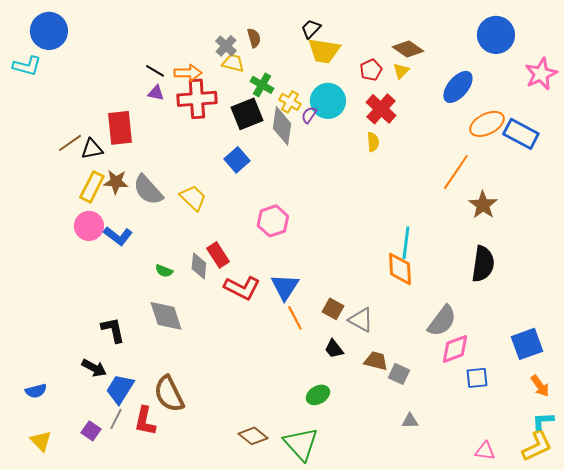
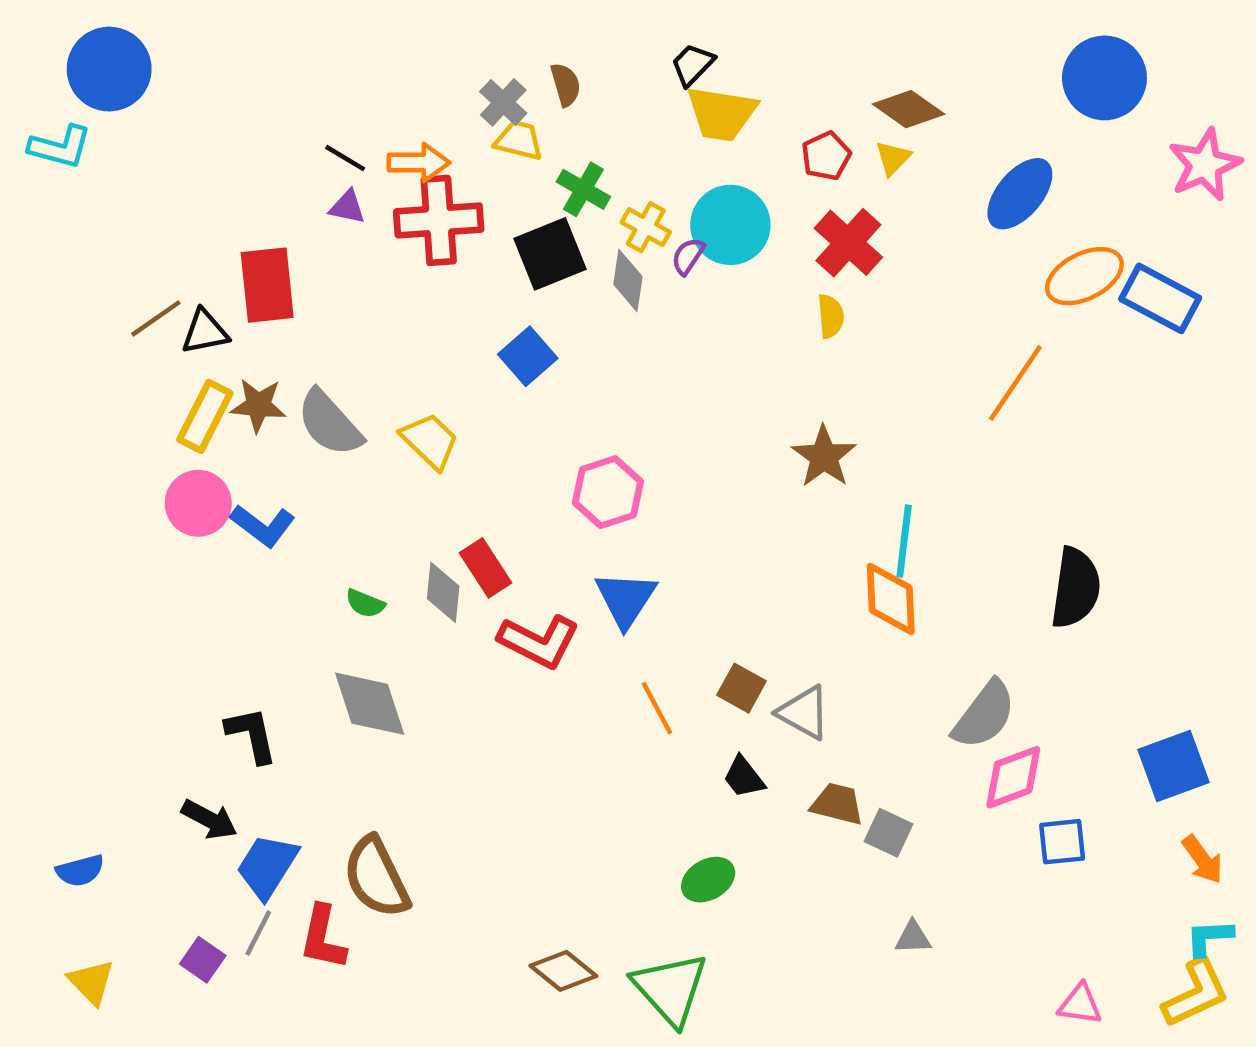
gray diamond: (282, 126) -> (628, 281), size x0.7
brown star: (483, 205) -> (824, 456), moved
blue triangle: (285, 287) -> (626, 599), moved

